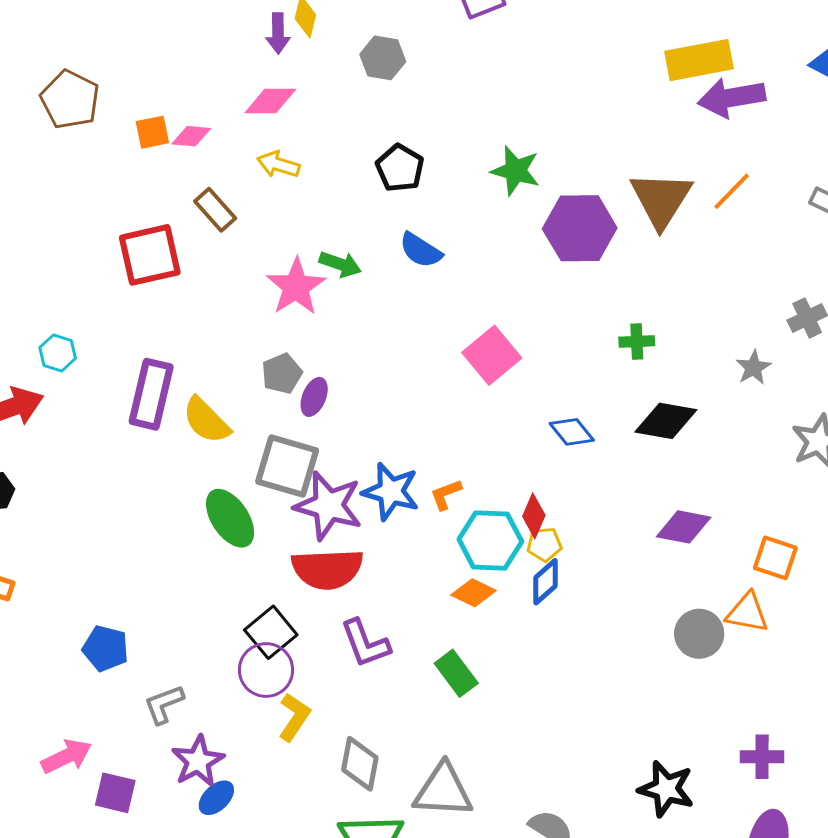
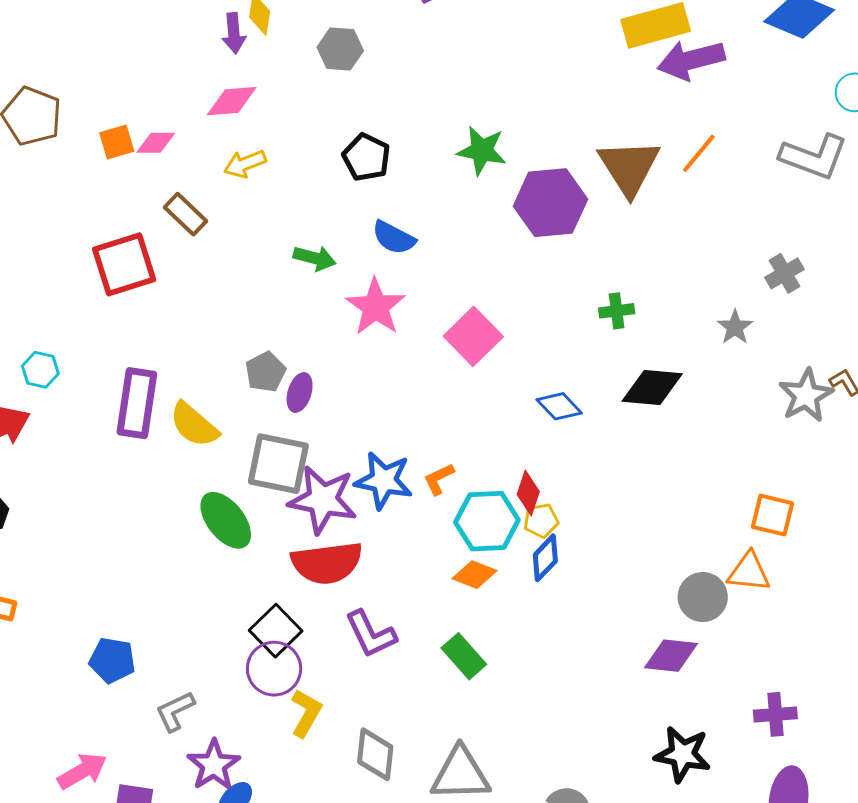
yellow arrow: (278, 164) -> (245, 164), turned -33
pink star: (296, 287) -> (376, 307), moved
purple diamond: (684, 527) -> (671, 656), moved

